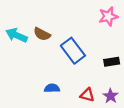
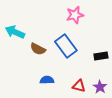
pink star: (108, 16) -> (75, 15), moved
brown semicircle: (42, 34) -> (38, 49), moved

